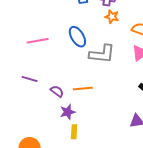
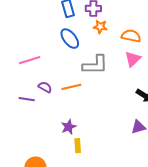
blue ellipse: (77, 37) -> (70, 39), moved
orange line: (83, 89) -> (71, 87), moved
purple semicircle: (57, 91) -> (45, 87), moved

